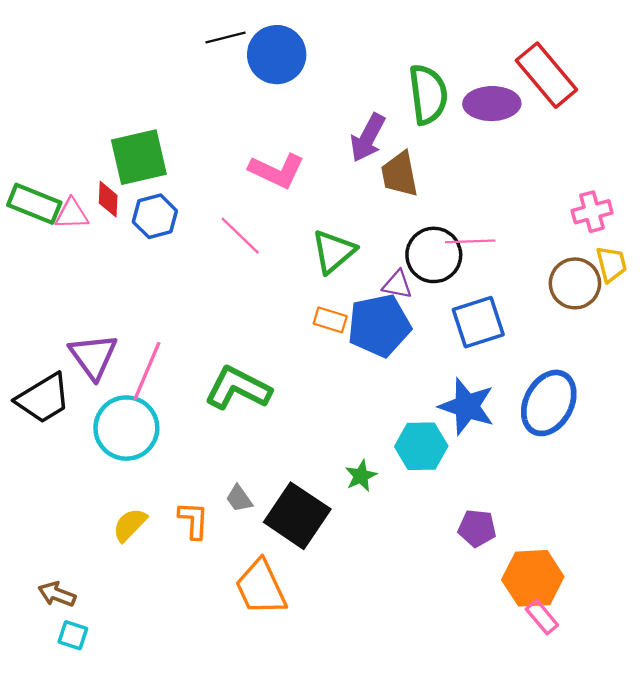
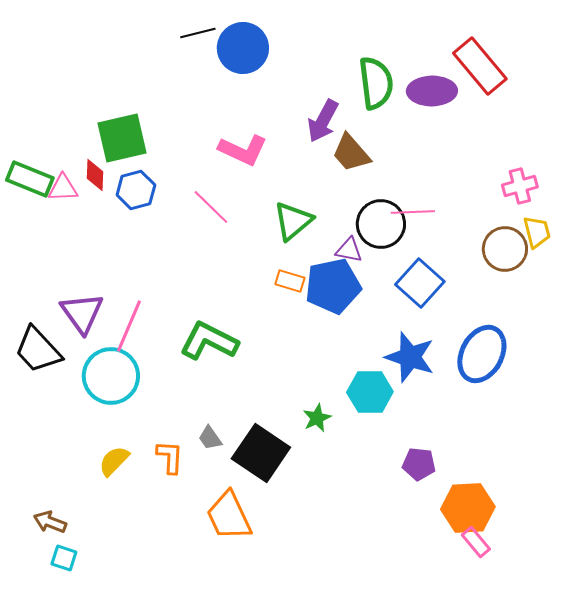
brown trapezoid: (400, 174) -> (351, 153), turned -30
blue square: (478, 322) -> (420, 283), turned -30
black trapezoid: (43, 398) -> (38, 350), turned 78

